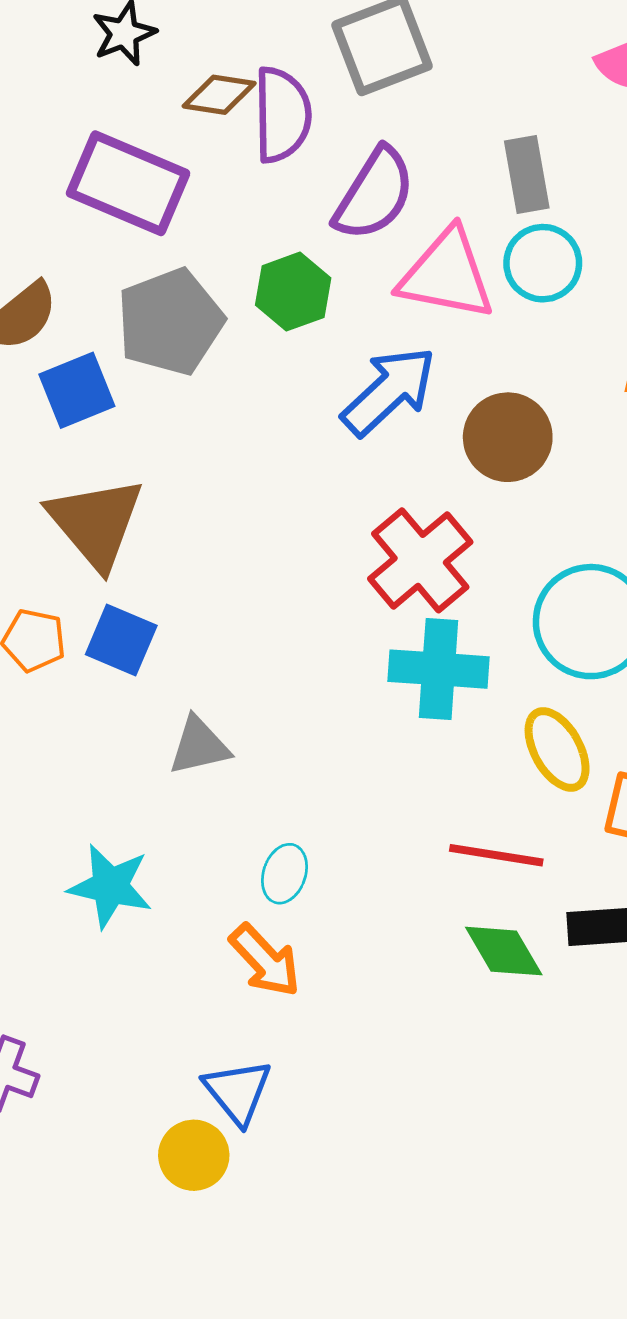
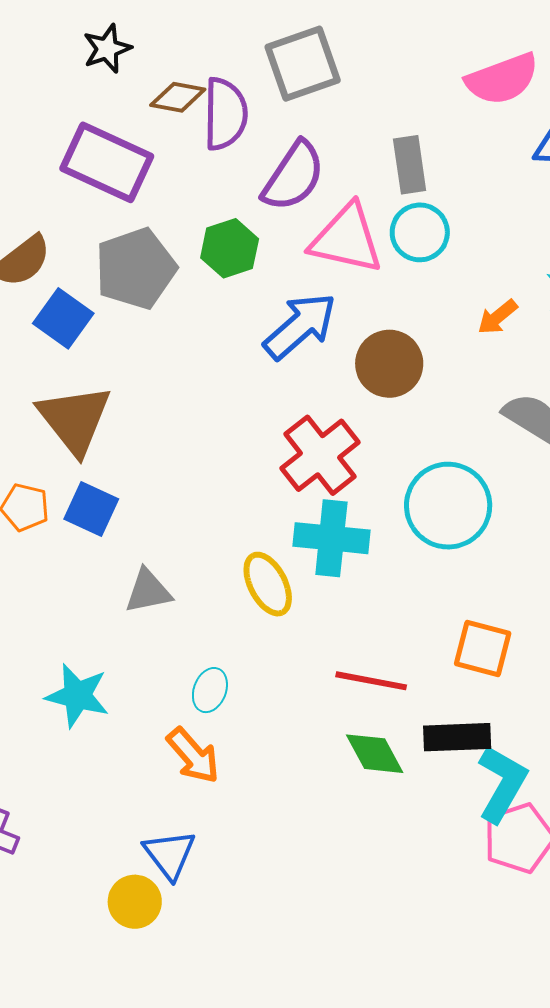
blue square: (77, 390) -> (63, 318), turned -34
yellow ellipse: (557, 749) -> (268, 584), moved

